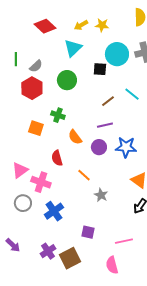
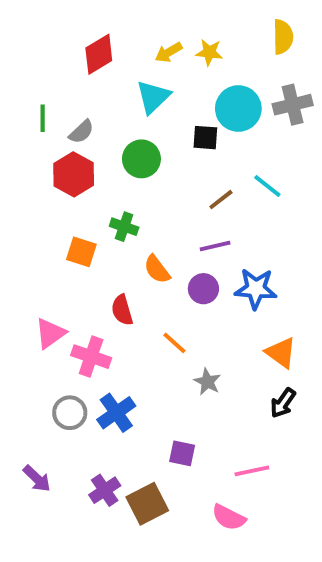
red diamond: (45, 26) -> (99, 54), turned -75
gray circle: (23, 203) -> (70, 413), moved
pink semicircle: (112, 265) -> (229, 517), turned -48

